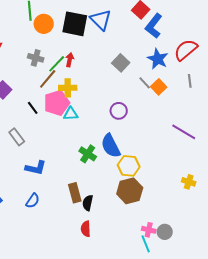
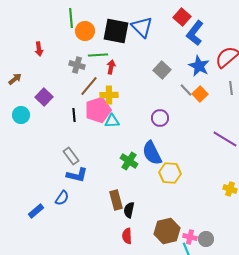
green line: (57, 64) -> (98, 55), moved, turned 42
black line: (33, 108) -> (74, 115), turned 32
gray rectangle: (17, 137) -> (71, 156), moved
brown hexagon: (130, 191) -> (167, 231), moved
blue semicircle: (33, 201) -> (62, 198), moved

